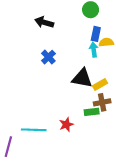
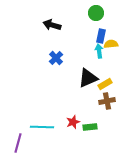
black triangle: (82, 78) -> (88, 78), turned -35
green rectangle: (92, 112) -> (90, 127), moved

